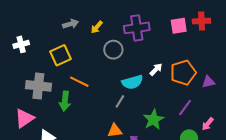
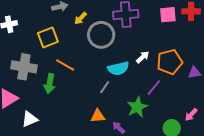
yellow arrow: (97, 27) -> (81, 18), moved
gray circle: (113, 50) -> (101, 35), size x1.4
purple line: (185, 108) -> (154, 88), moved

